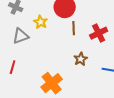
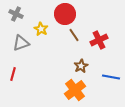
brown line: (74, 28) -> (74, 35), turned -32
orange cross: (52, 83) -> (75, 90), moved

